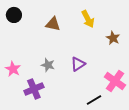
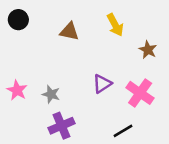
gray star: (48, 65) -> (51, 94), moved
pink cross: (115, 81) -> (140, 93), moved
purple cross: (34, 89) -> (62, 126), moved

